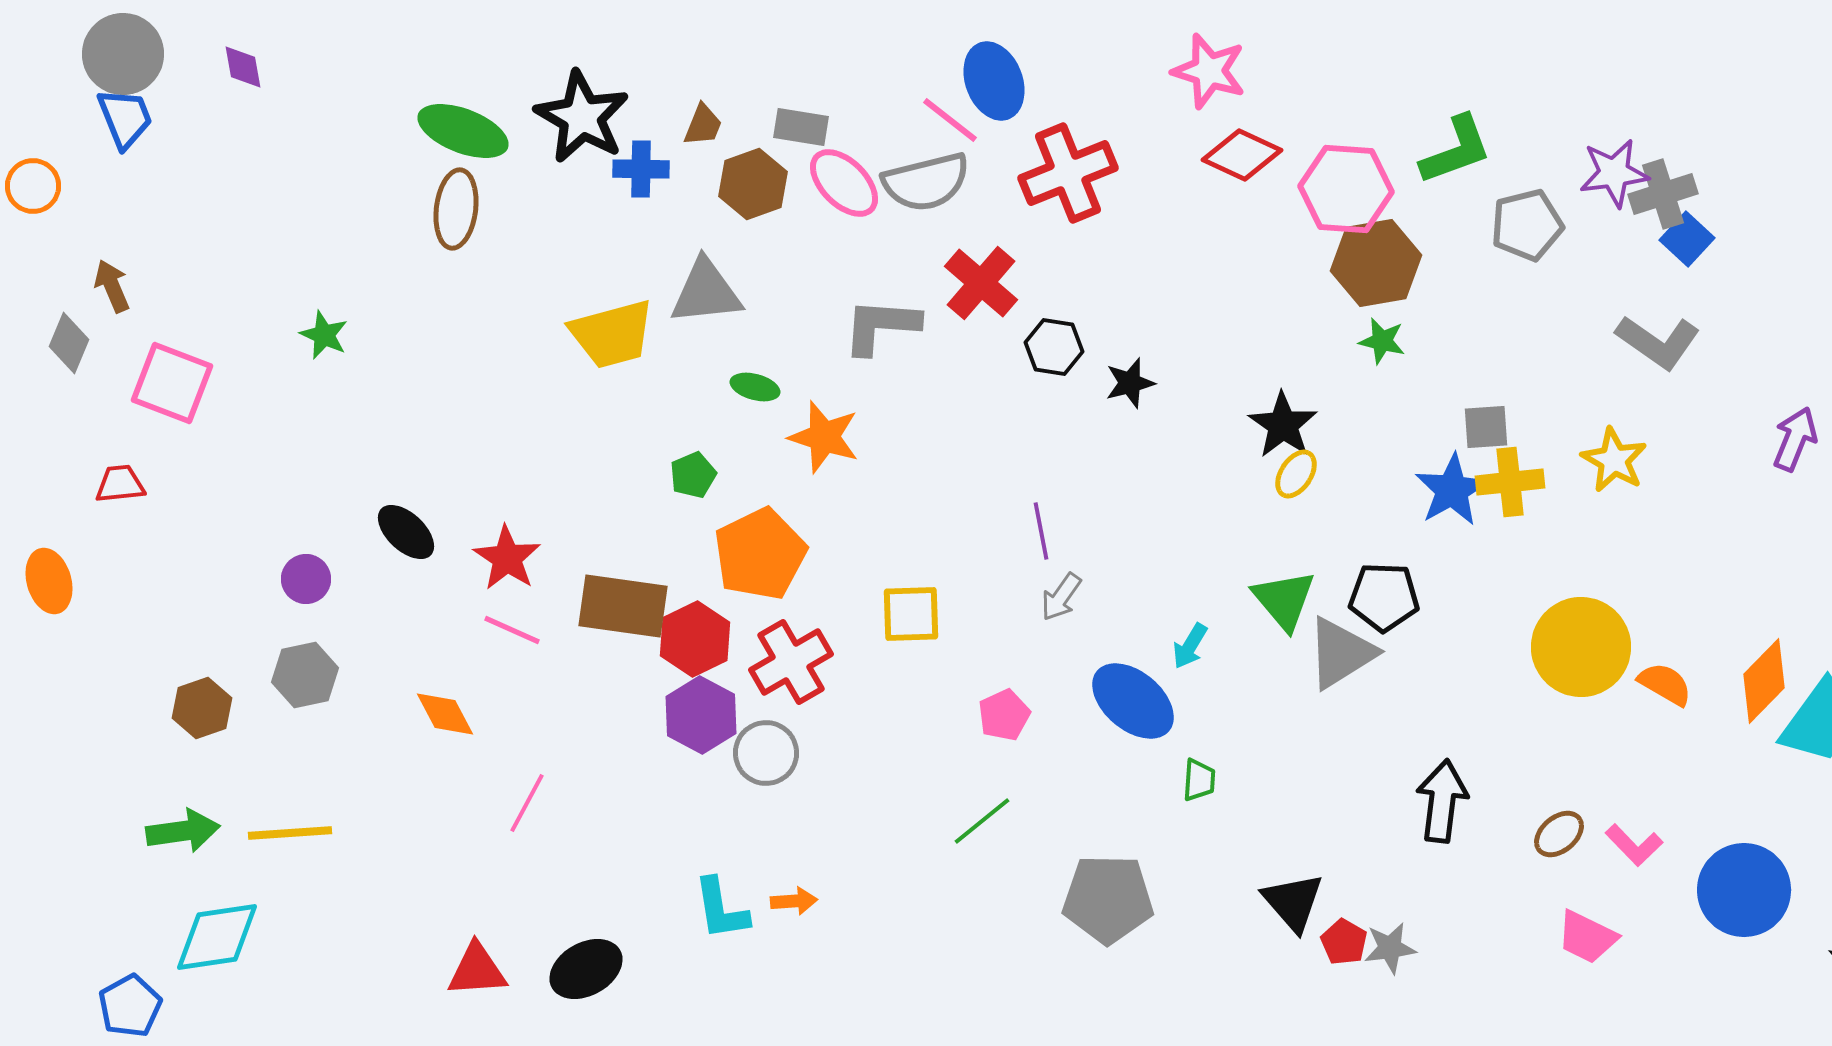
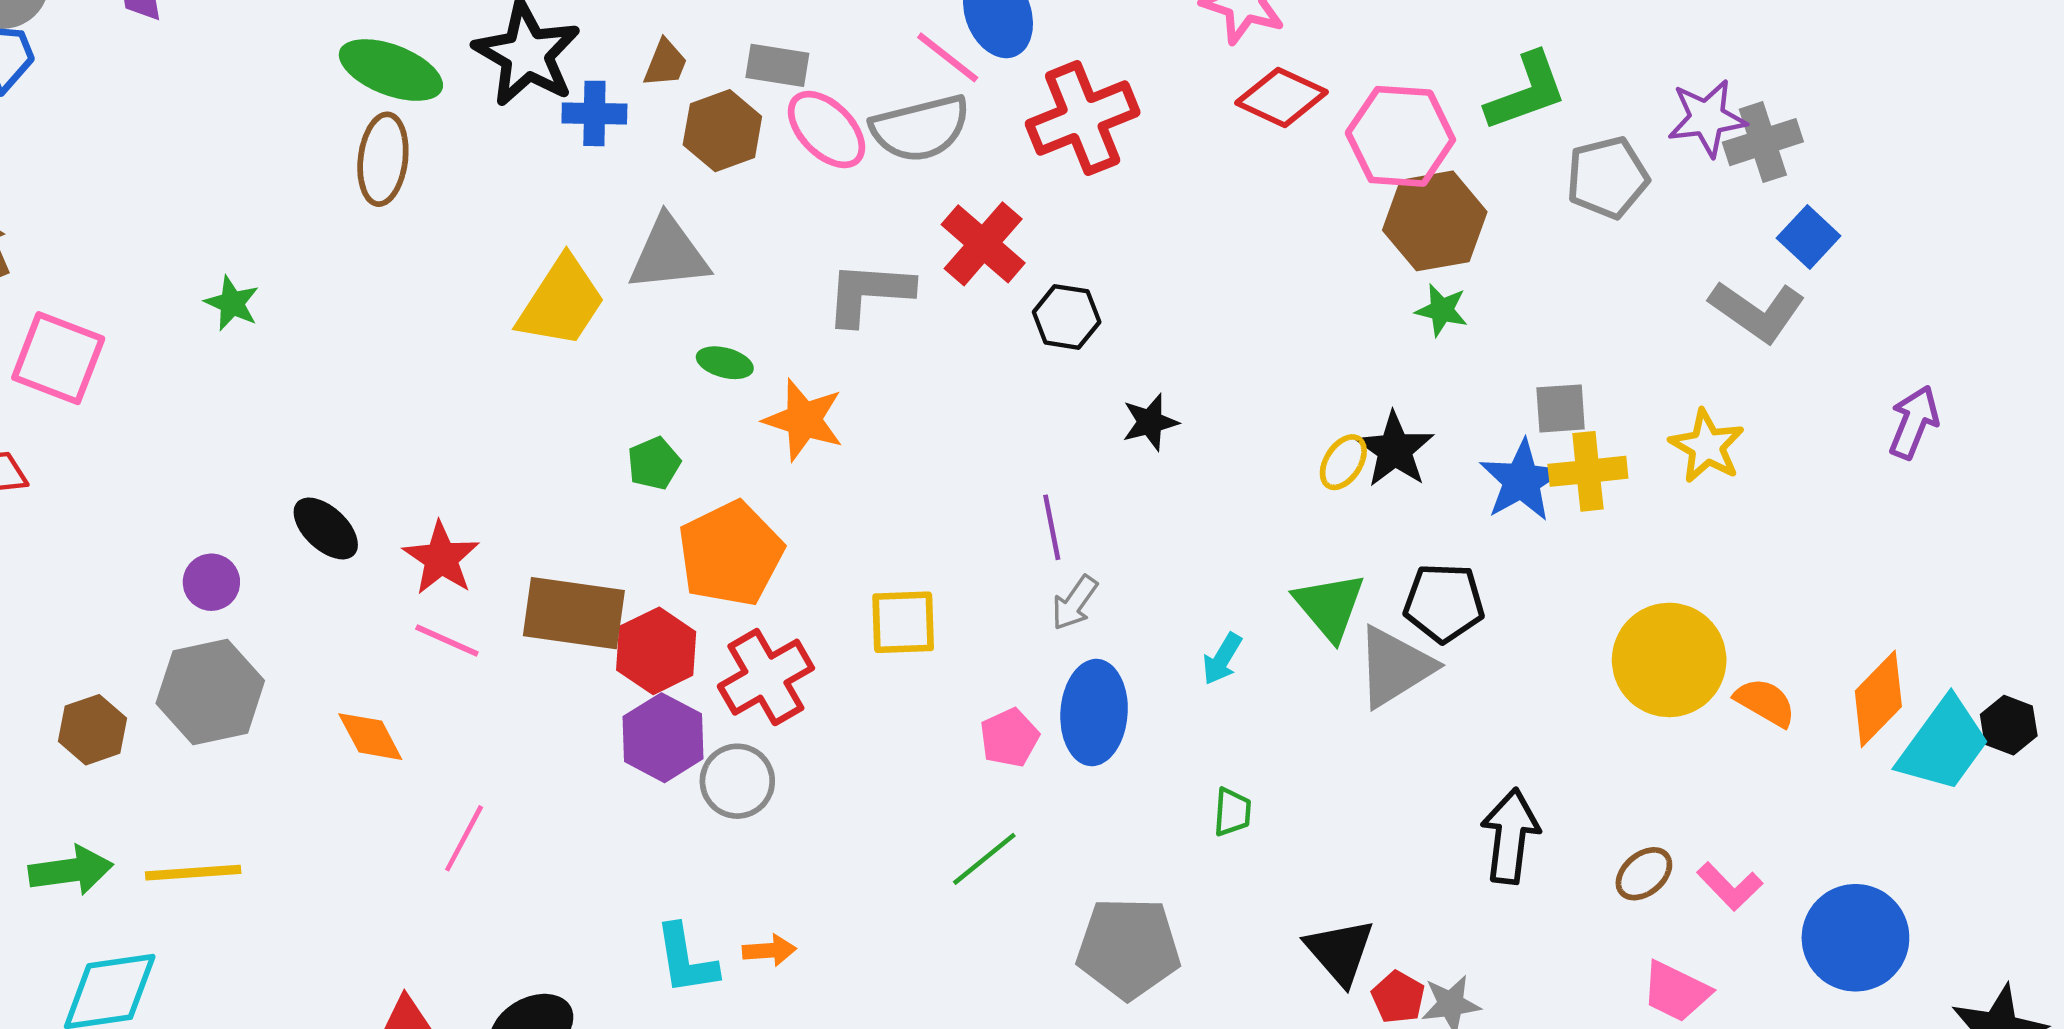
blue square: (1687, 239) -> (1809, 237), moved
yellow trapezoid: (612, 334) -> (561, 302), turned -42
black star: (1130, 383) -> (1150, 422), moved
black star: (1283, 425) -> (1395, 450), moved
gray hexagon: (305, 675) -> (210, 692), size x1.4
blue ellipse: (1133, 701) -> (1094, 713), moved, turned 54

